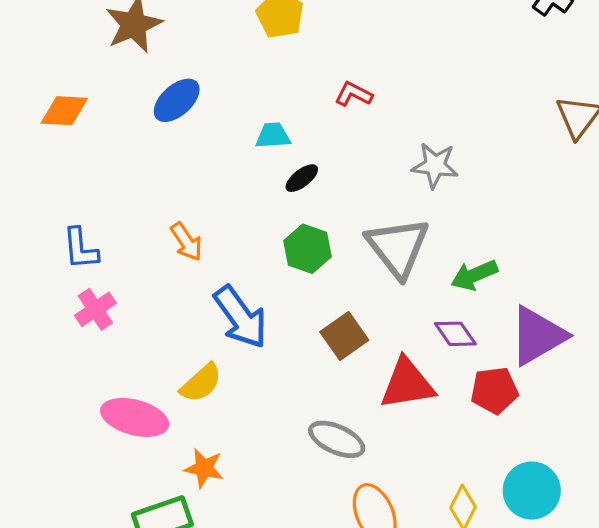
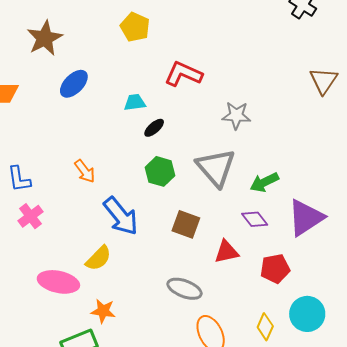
red L-shape: (354, 94) -> (183, 74), size x1.6
brown square: (344, 336) -> (186, 224), turned -32
red triangle: (407, 384) -> (226, 252), size x0.7
red pentagon: (494, 390) -> (275, 269), moved

